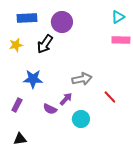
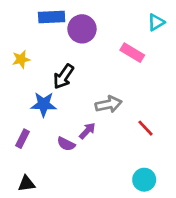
blue rectangle: (27, 18) -> (52, 17), moved
pink rectangle: (121, 40) -> (132, 53), moved, turned 30
black arrow: (45, 44) -> (63, 77), moved
cyan circle: (81, 119) -> (144, 180), moved

